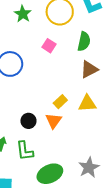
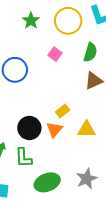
yellow triangle: (87, 103) -> (87, 129), moved
black circle: (28, 121) -> (29, 128), size x1.5

